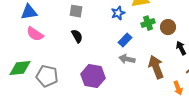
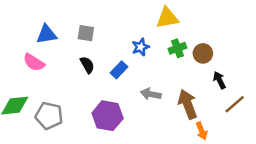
blue triangle: (29, 12) -> (47, 34), moved
blue star: (118, 13) -> (141, 47), moved
blue rectangle: (125, 40) -> (119, 70), moved
orange arrow: (178, 88) -> (202, 131), moved

